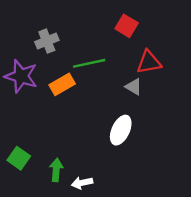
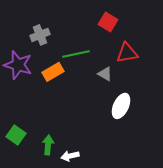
gray triangle: (134, 87) -> (105, 74), moved
white ellipse: (121, 130) -> (121, 106), moved

